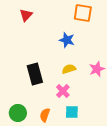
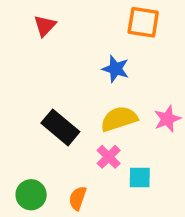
yellow semicircle: (69, 69) -> (119, 119), size x1.5
black rectangle: (35, 74) -> (60, 127), turned -35
cyan square: (72, 112) -> (140, 177), moved

